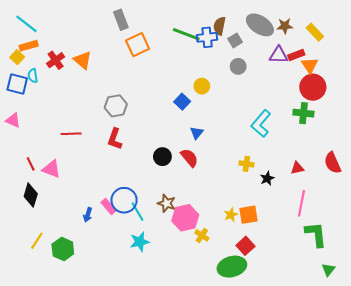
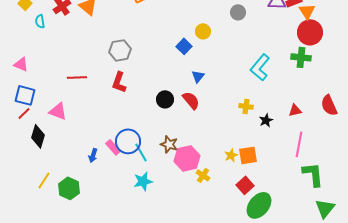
blue square: (17, 84) -> (25, 95), moved
red line: (31, 164) -> (24, 113), moved, turned 72
green ellipse: (232, 267) -> (259, 205), moved, turned -36
green triangle: (328, 270) -> (325, 208), size x1.5

